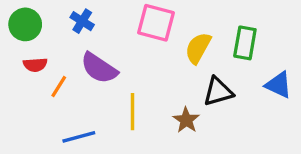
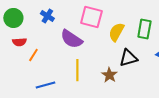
purple semicircle: (99, 68) -> (71, 39), moved

